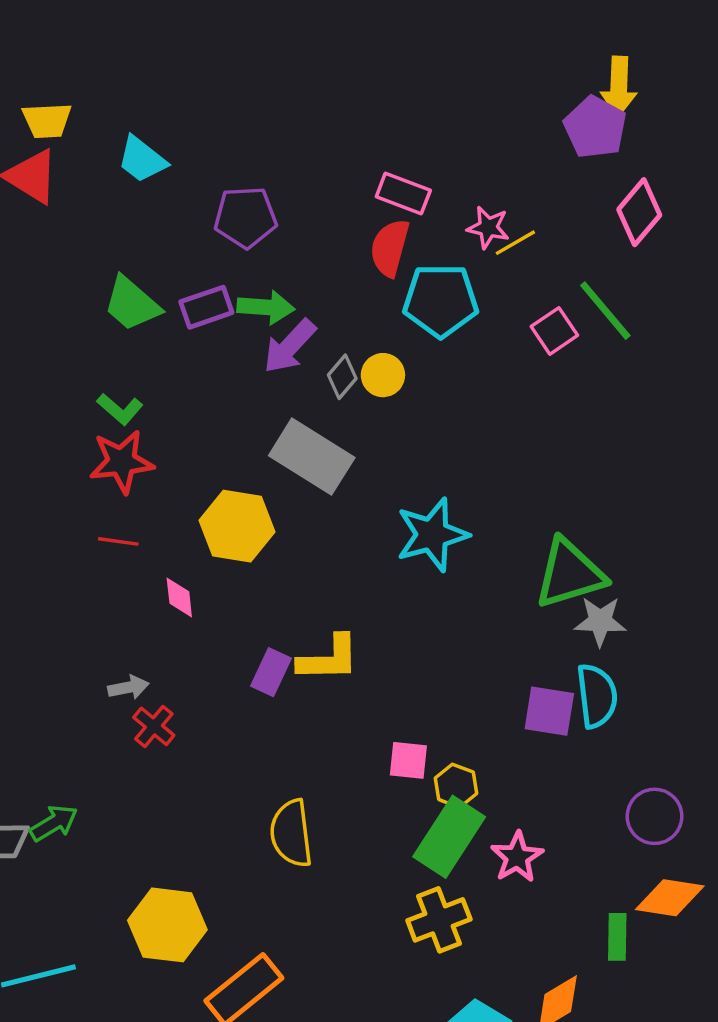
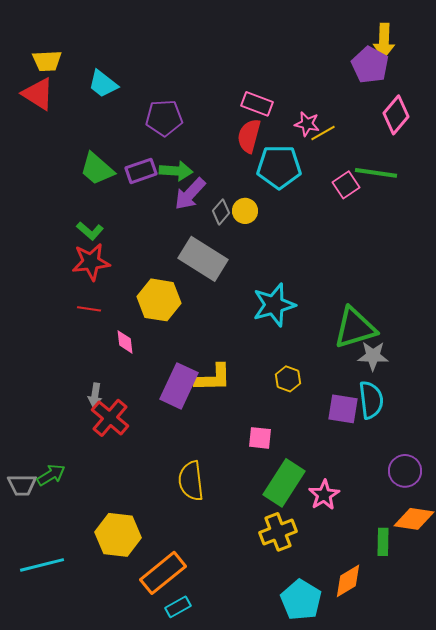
green line: (605, 311) -> (376, 173), turned -42
purple rectangle: (271, 672) -> (179, 386), size x1.6
gray arrow: (128, 687) -> (95, 395), turned 110
red cross: (154, 726) -> (110, 418), size x1.5
yellow hexagon: (456, 786) -> (288, 379), moved

